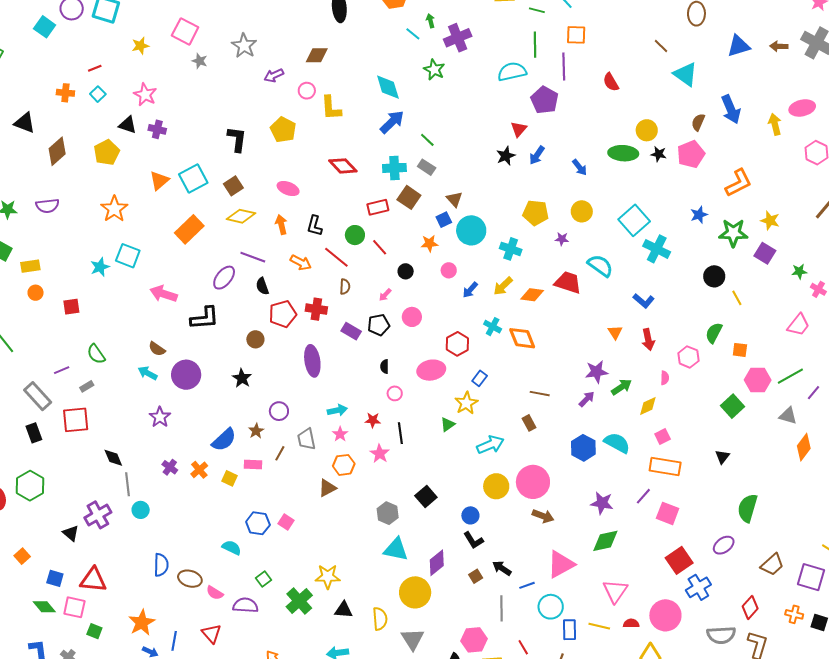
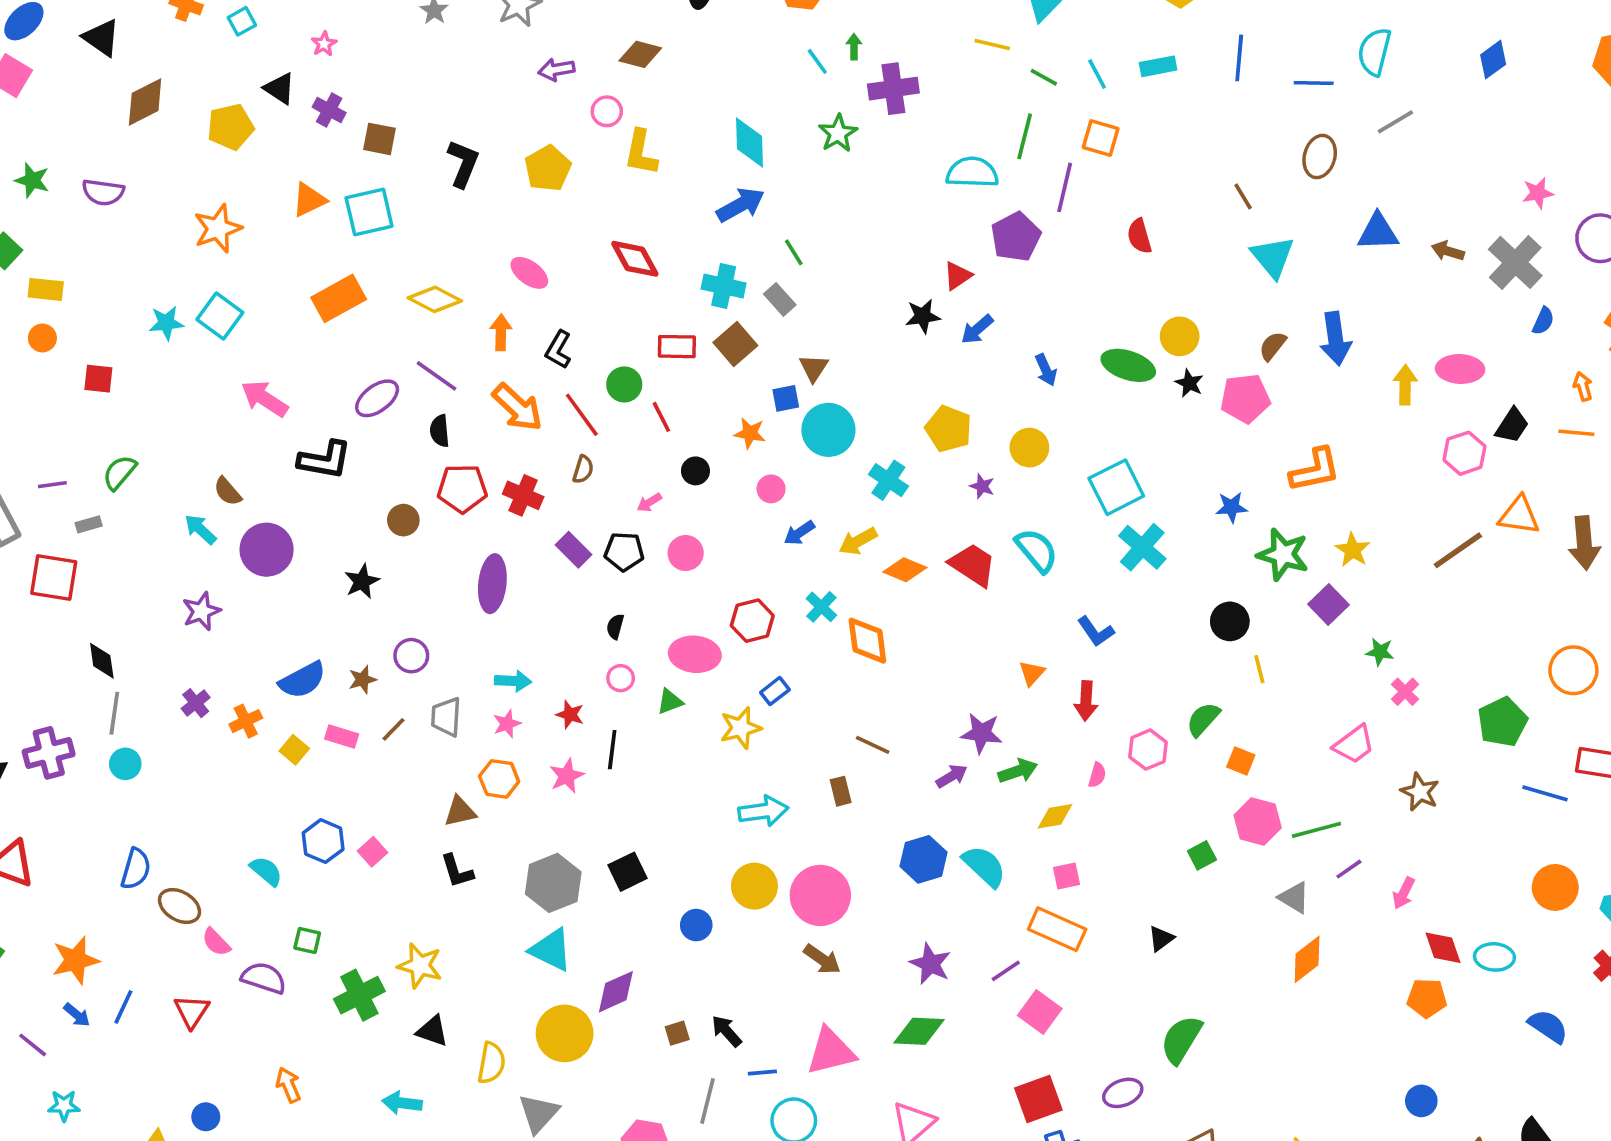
pink star: (145, 95) -> (324, 44), size x0.6
brown square: (233, 186) -> (379, 139), moved, turned 30
orange arrow: (301, 263) -> (517, 407), size x1.4
green semicircle: (96, 354) -> (120, 472), turned 60
green square: (733, 406) -> (1202, 855), size x0.7
green triangle: (448, 424) -> (670, 702), moved
gray hexagon: (388, 513) -> (553, 883), size x1.4
black L-shape: (473, 540) -> (457, 871), moved
green square: (263, 579) -> (307, 941), turned 35

